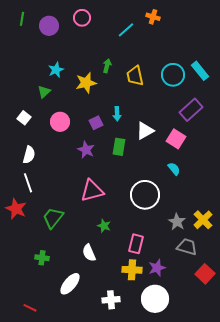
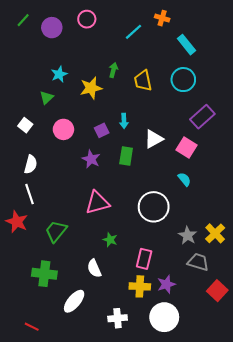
green line: (22, 19) -> (23, 20), turned 32
cyan rectangle: (200, 71) -> (187, 45), moved
green cross: (42, 258) -> (44, 274), size x1.6

